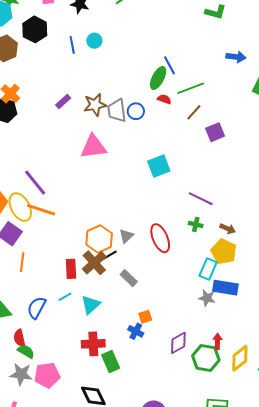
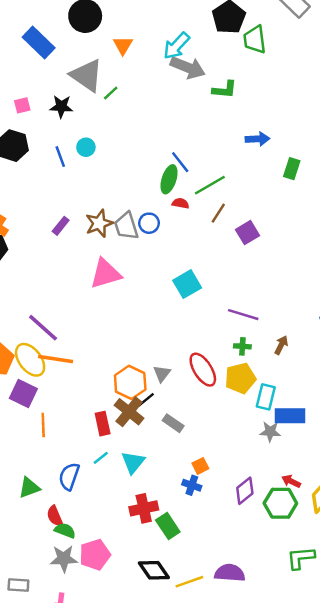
brown arrow: (228, 229) -> (281, 345), turned -77
yellow pentagon: (224, 252) -> (240, 378), moved, turned -30
red arrow: (217, 341) -> (291, 481), turned -56

